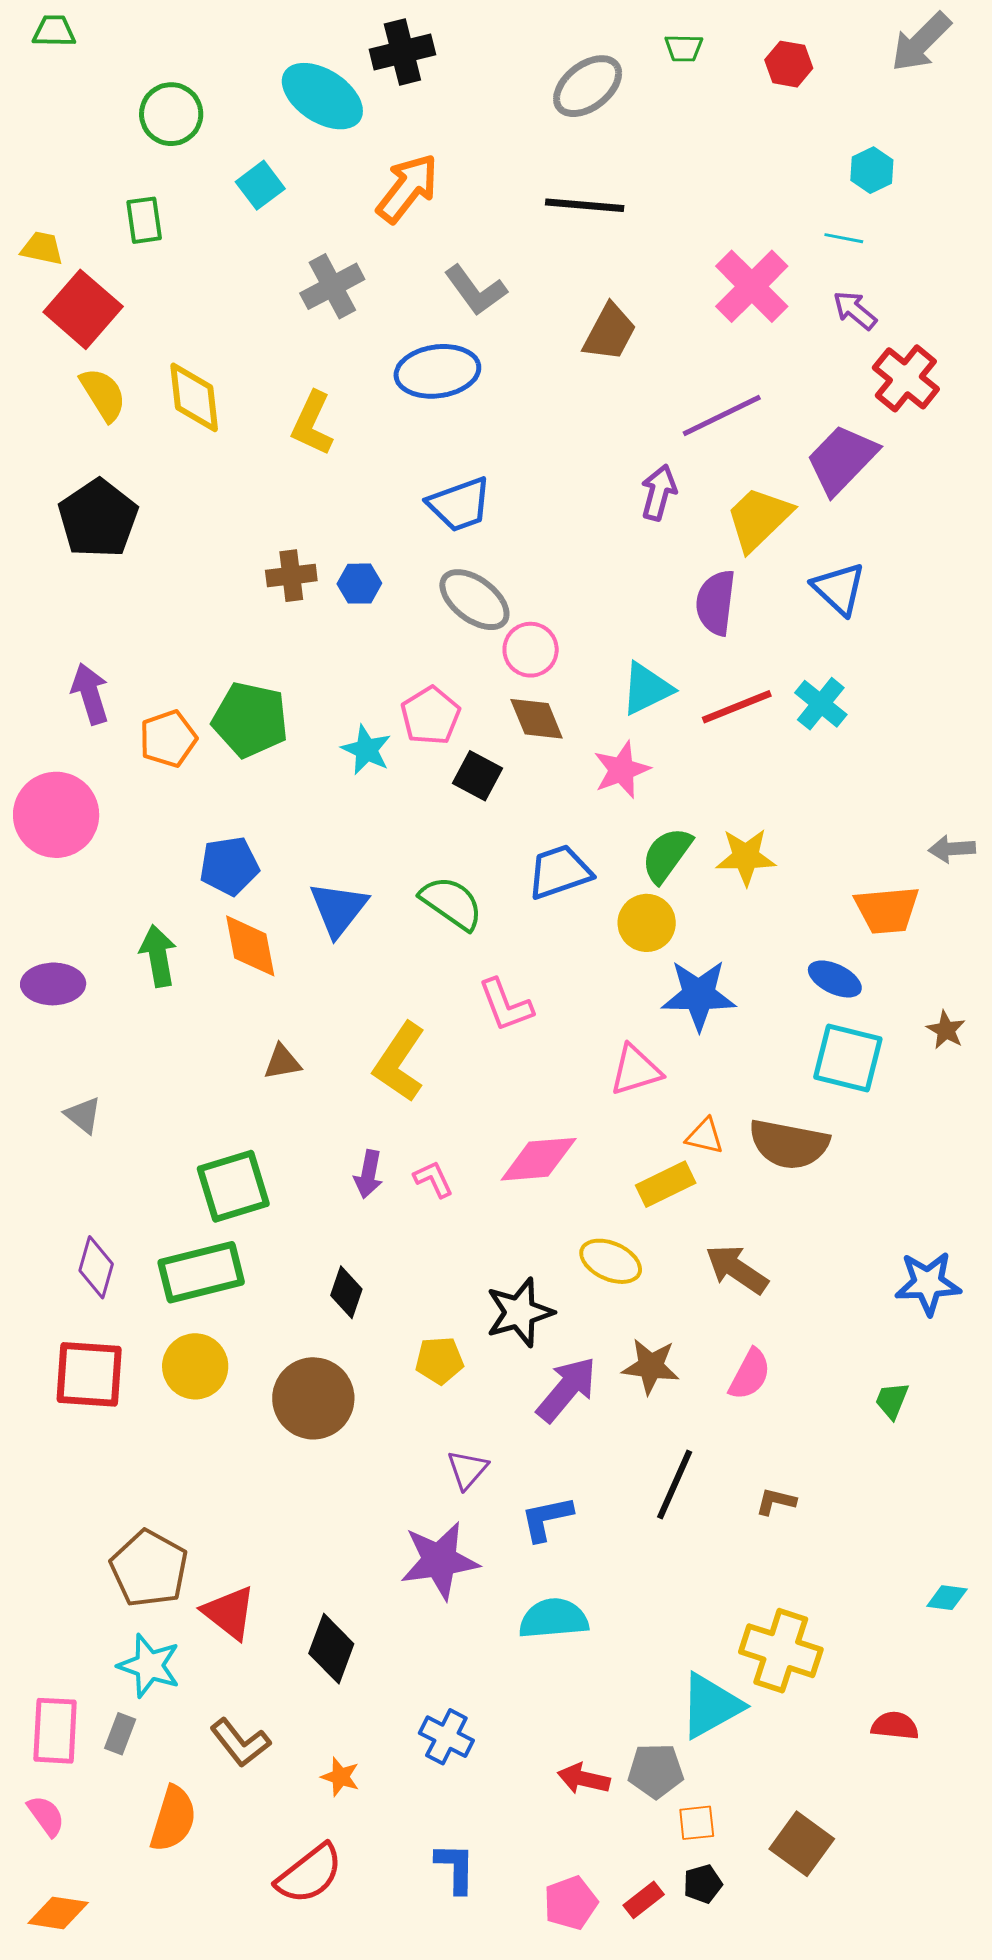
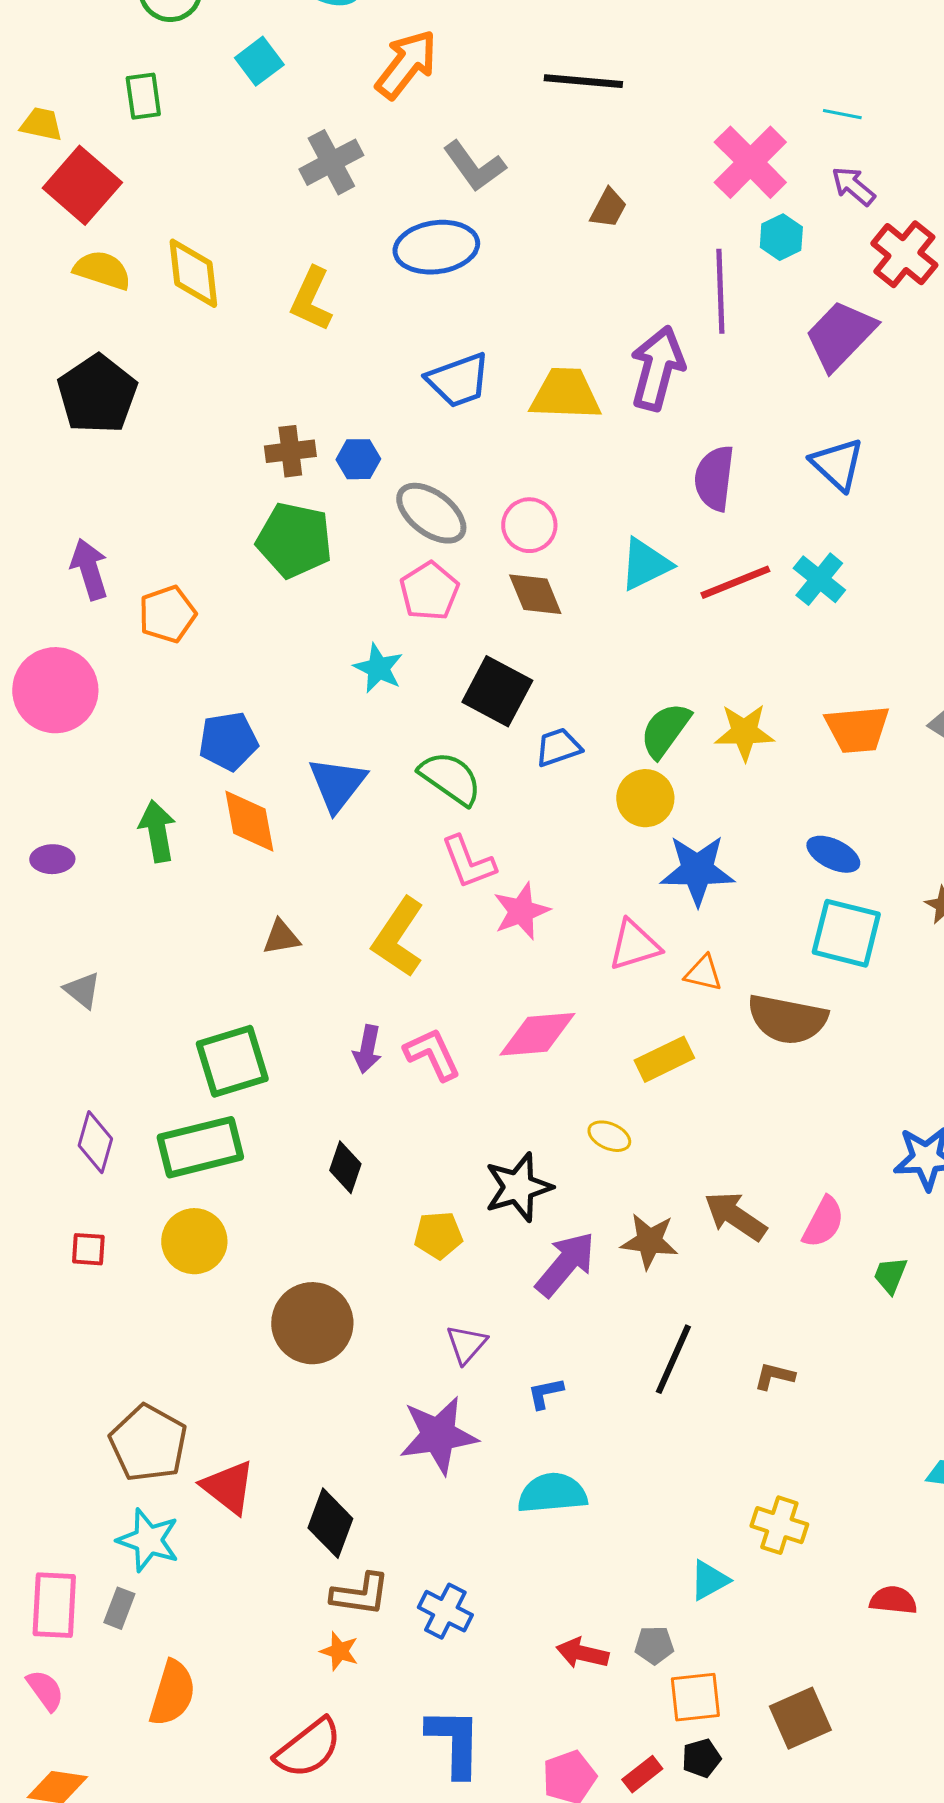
cyan hexagon: (872, 170) -> (781, 237), moved
brown trapezoid: (610, 332) -> (608, 208), size x0.7
yellow semicircle: (103, 394) -> (102, 270), turned -40
purple line: (722, 415) -> (720, 291), turned -66
purple arrow: (659, 492) -> (657, 368), size x1.5
yellow trapezoid: (759, 519) -> (565, 394), moved, turned 46
gray ellipse: (474, 600) -> (431, 513), moved
green pentagon: (250, 720) -> (294, 540), moved
cyan star: (366, 750) -> (378, 668), moved
pink star: (622, 770) -> (521, 911), moved
black square: (477, 776) -> (497, 691), moved, size x1.4
blue trapezoid: (560, 872) -> (558, 747), size x0.7
orange trapezoid: (887, 910) -> (857, 729), moved
purple ellipse: (53, 984) -> (52, 859), size x0.7
pink L-shape: (506, 1005) -> (468, 862), moved
orange triangle: (705, 1136) -> (703, 973), moved
pink L-shape: (433, 1179) -> (432, 1054), size x1.4
yellow ellipse: (611, 1261) -> (609, 1136), size x0.7
brown arrow: (737, 1269) -> (735, 1216), moved
red square: (89, 1374) -> (88, 1249), size x0.5
pink semicircle: (750, 1374) -> (823, 1222), moved
brown circle: (313, 1398) -> (312, 1323), moved
blue L-shape: (547, 1519) -> (545, 1393), size x0.7
yellow cross: (781, 1651) -> (779, 1525), size x0.7
cyan triangle: (711, 1706) -> (709, 1580), size x0.6
brown L-shape: (240, 1743) -> (360, 1594), moved, turned -44
gray pentagon: (656, 1771) -> (654, 1645), size x0.7
orange square: (697, 1823) -> (695, 1697), size x1.4
brown square: (802, 1844) -> (800, 1718), turned 30
blue L-shape: (455, 1868) -> (454, 1742), size x1.4

